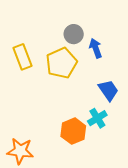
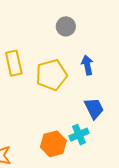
gray circle: (74, 34) -> (66, 26), moved

